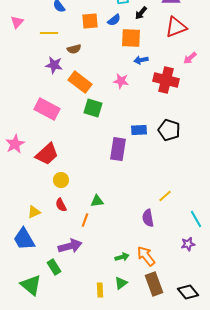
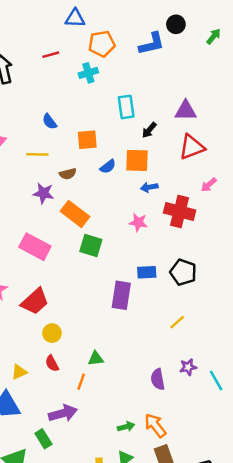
blue semicircle: (114, 20) -> (108, 167), moved
pink star: (121, 81) -> (138, 222), moved
yellow line: (165, 196) -> (177, 322), moved
purple star: (188, 244) -> (188, 367), moved

